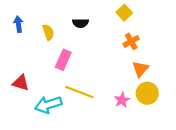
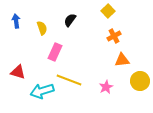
black semicircle: (81, 23) -> (70, 20), turned 128
orange triangle: (140, 69) -> (122, 60), turned 42
yellow circle: (147, 93) -> (140, 81), moved

